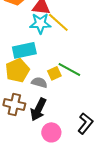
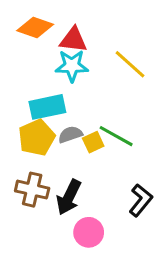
yellow line: (58, 22) -> (130, 64), moved
gray semicircle: (39, 82) -> (70, 135), moved, turned -35
black L-shape: (85, 123) -> (141, 200), moved

